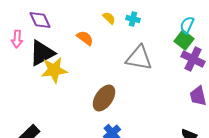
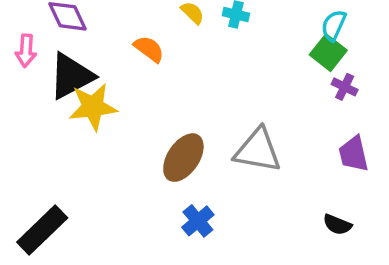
gray triangle: (139, 58) -> (258, 150), moved
purple cross: (193, 59) -> (345, 87), size x0.6

